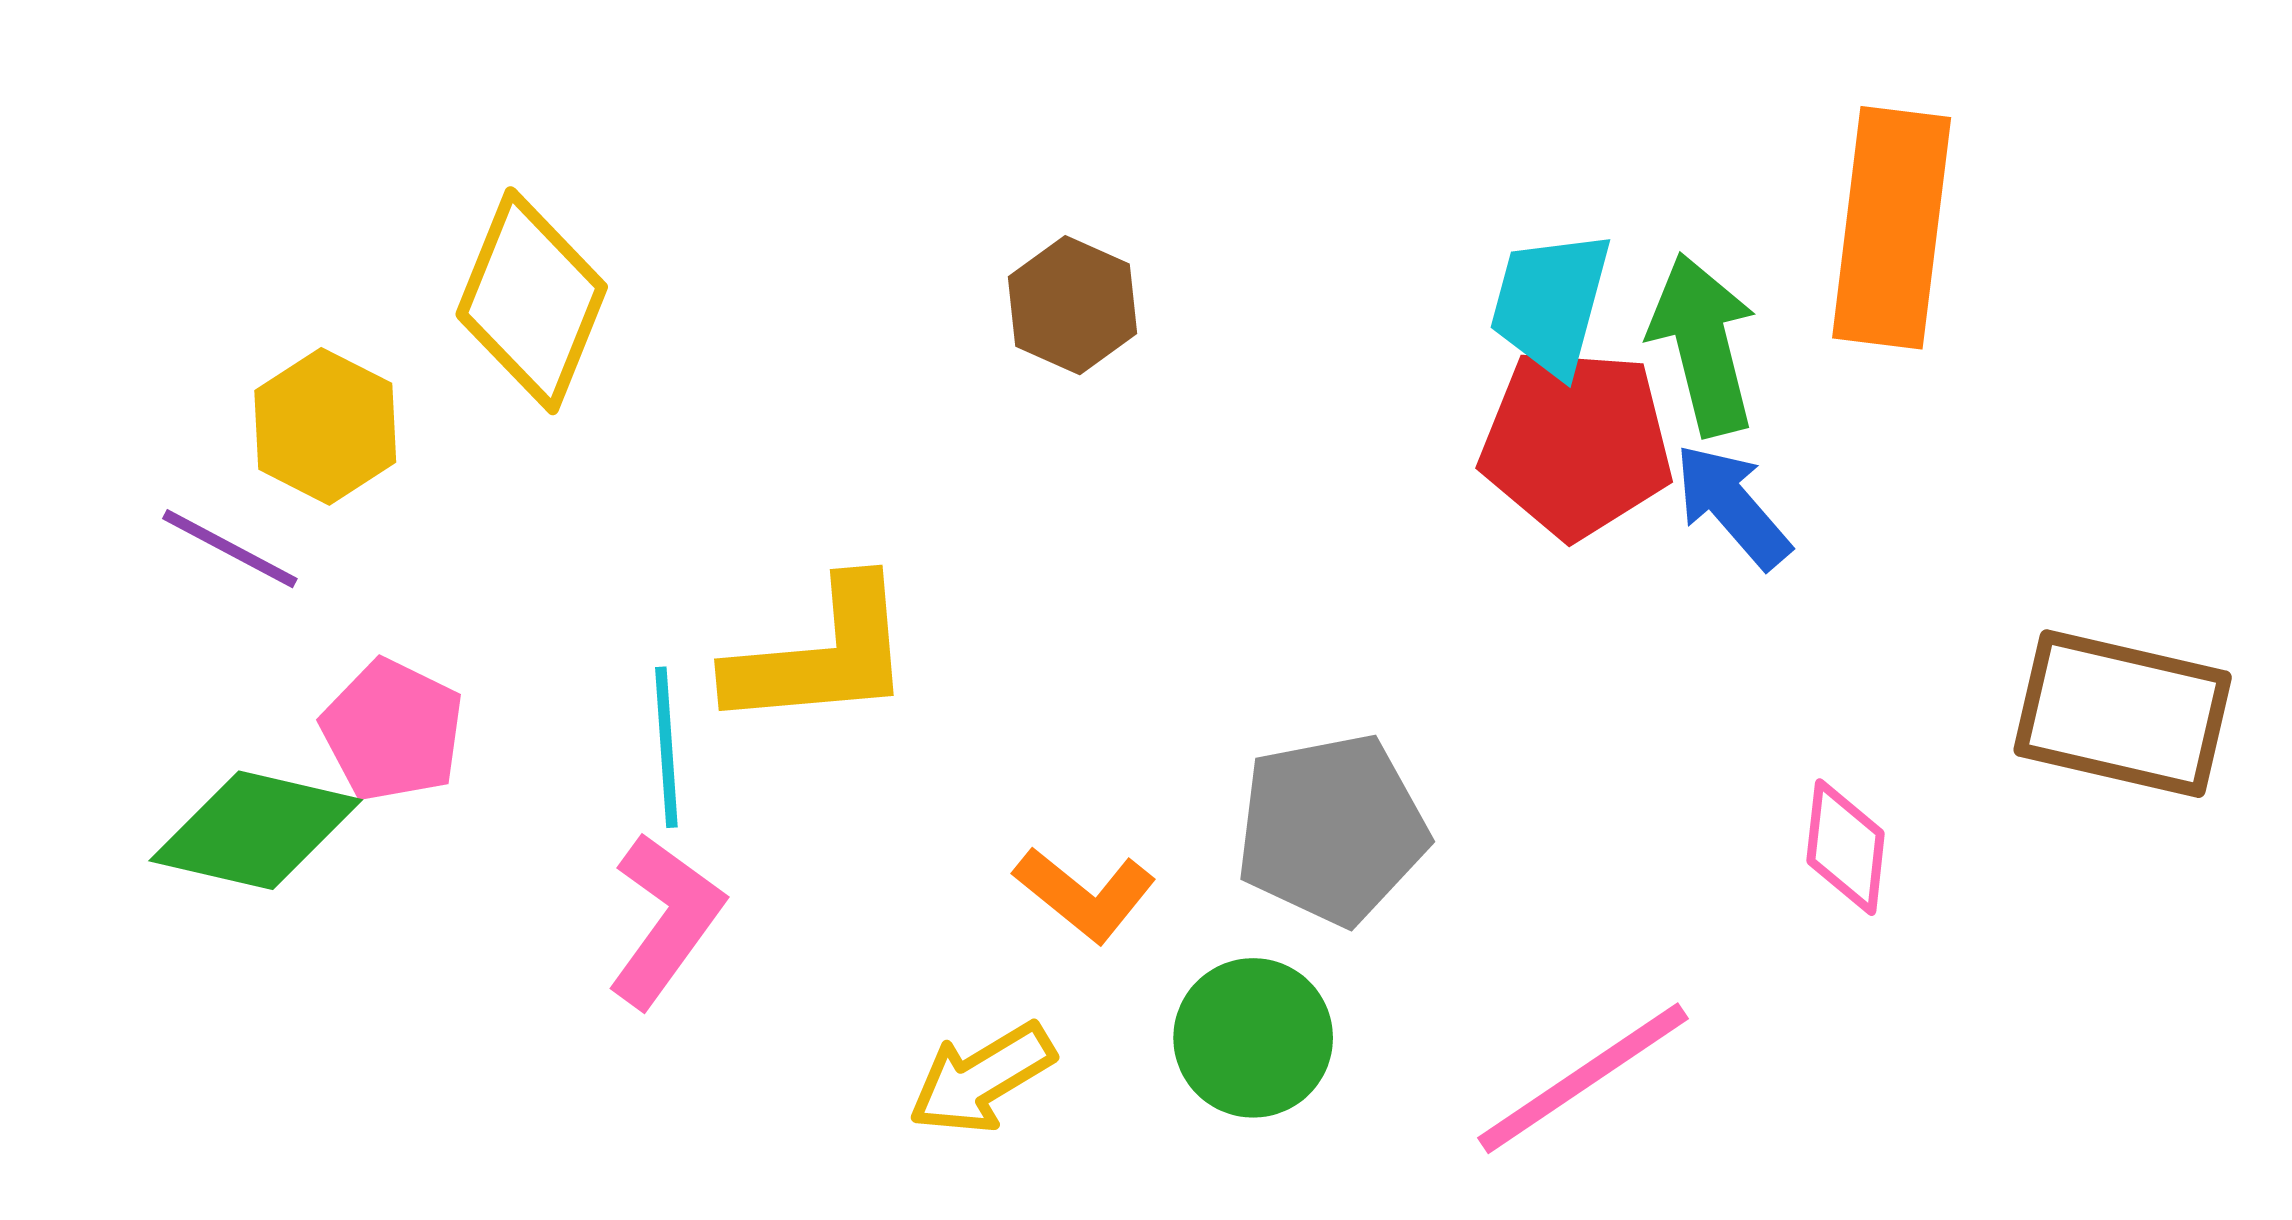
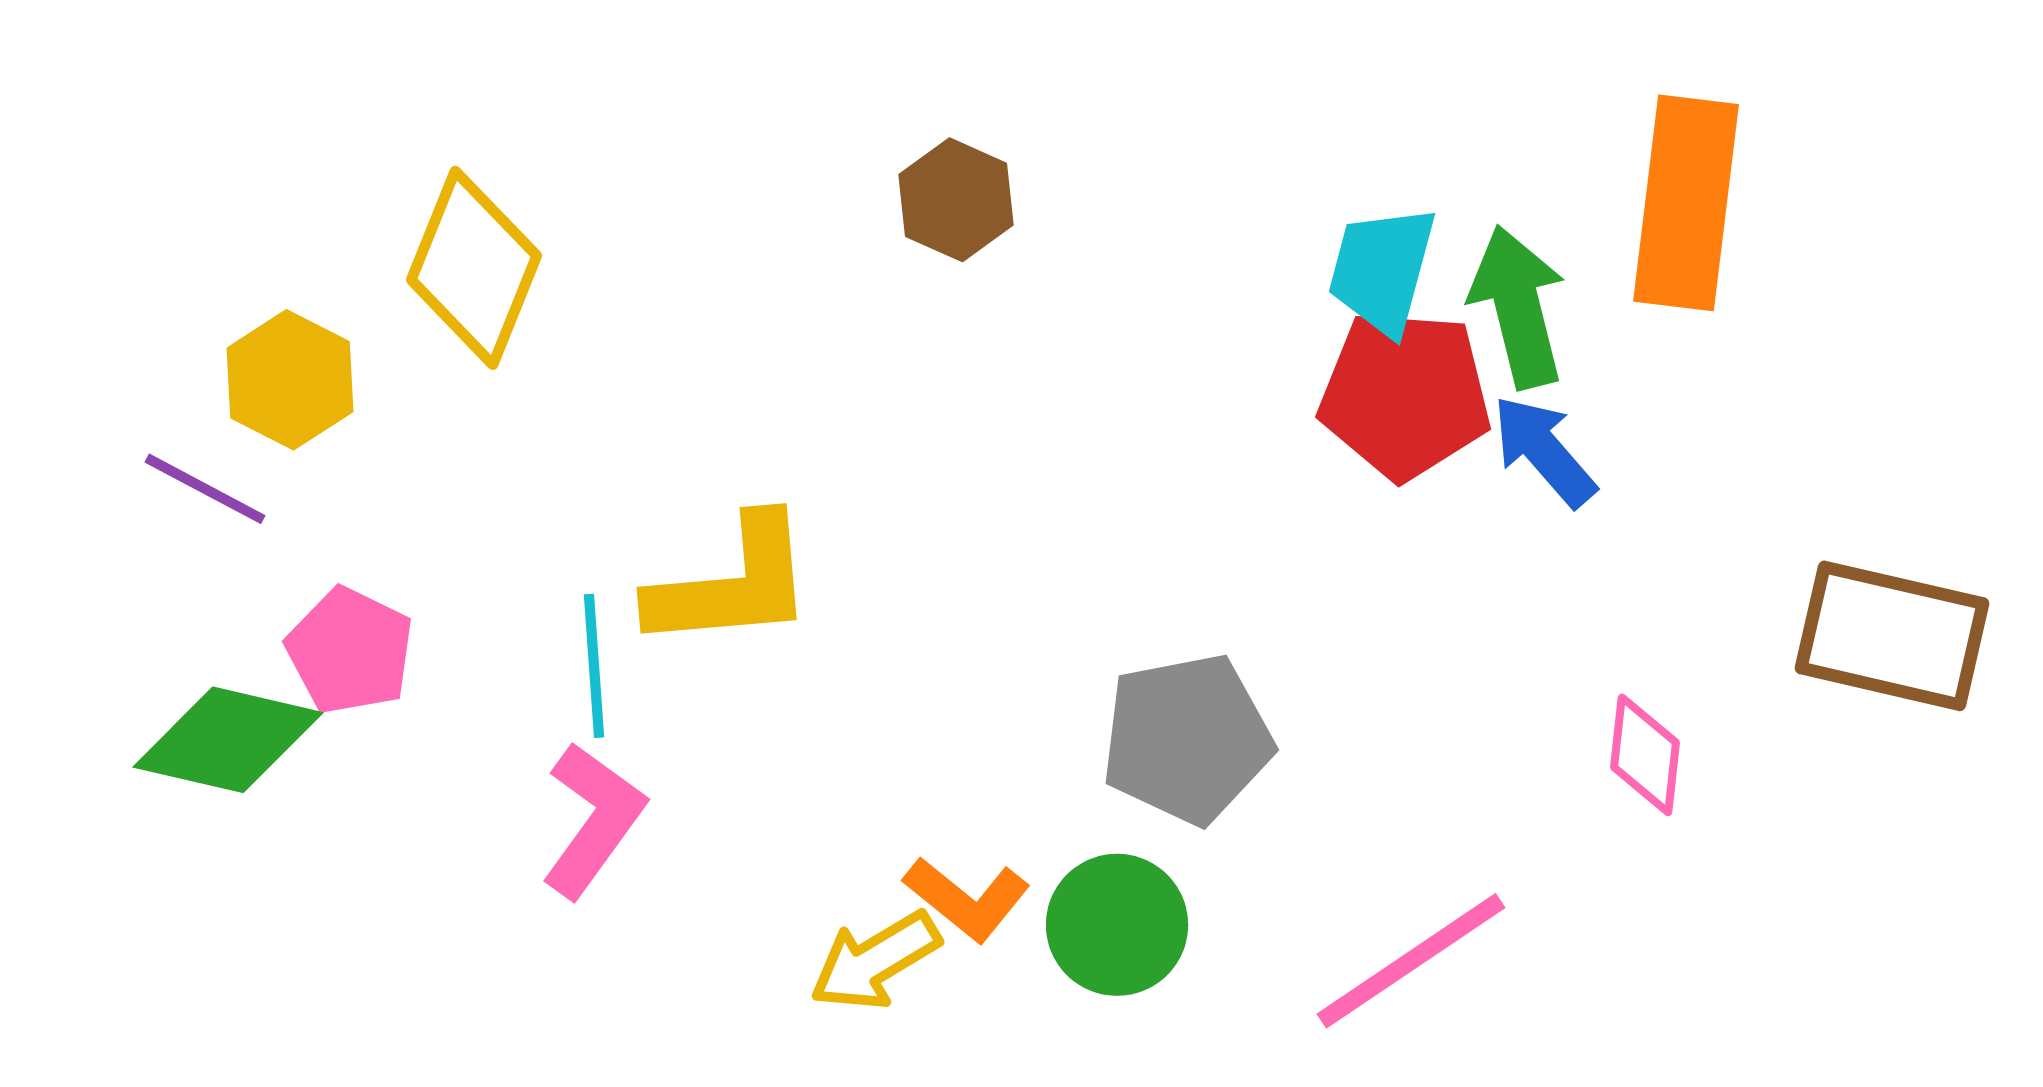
brown hexagon: (1073, 305) -> (956, 200), moved
orange L-shape: (1085, 894) -> (967, 899), moved

